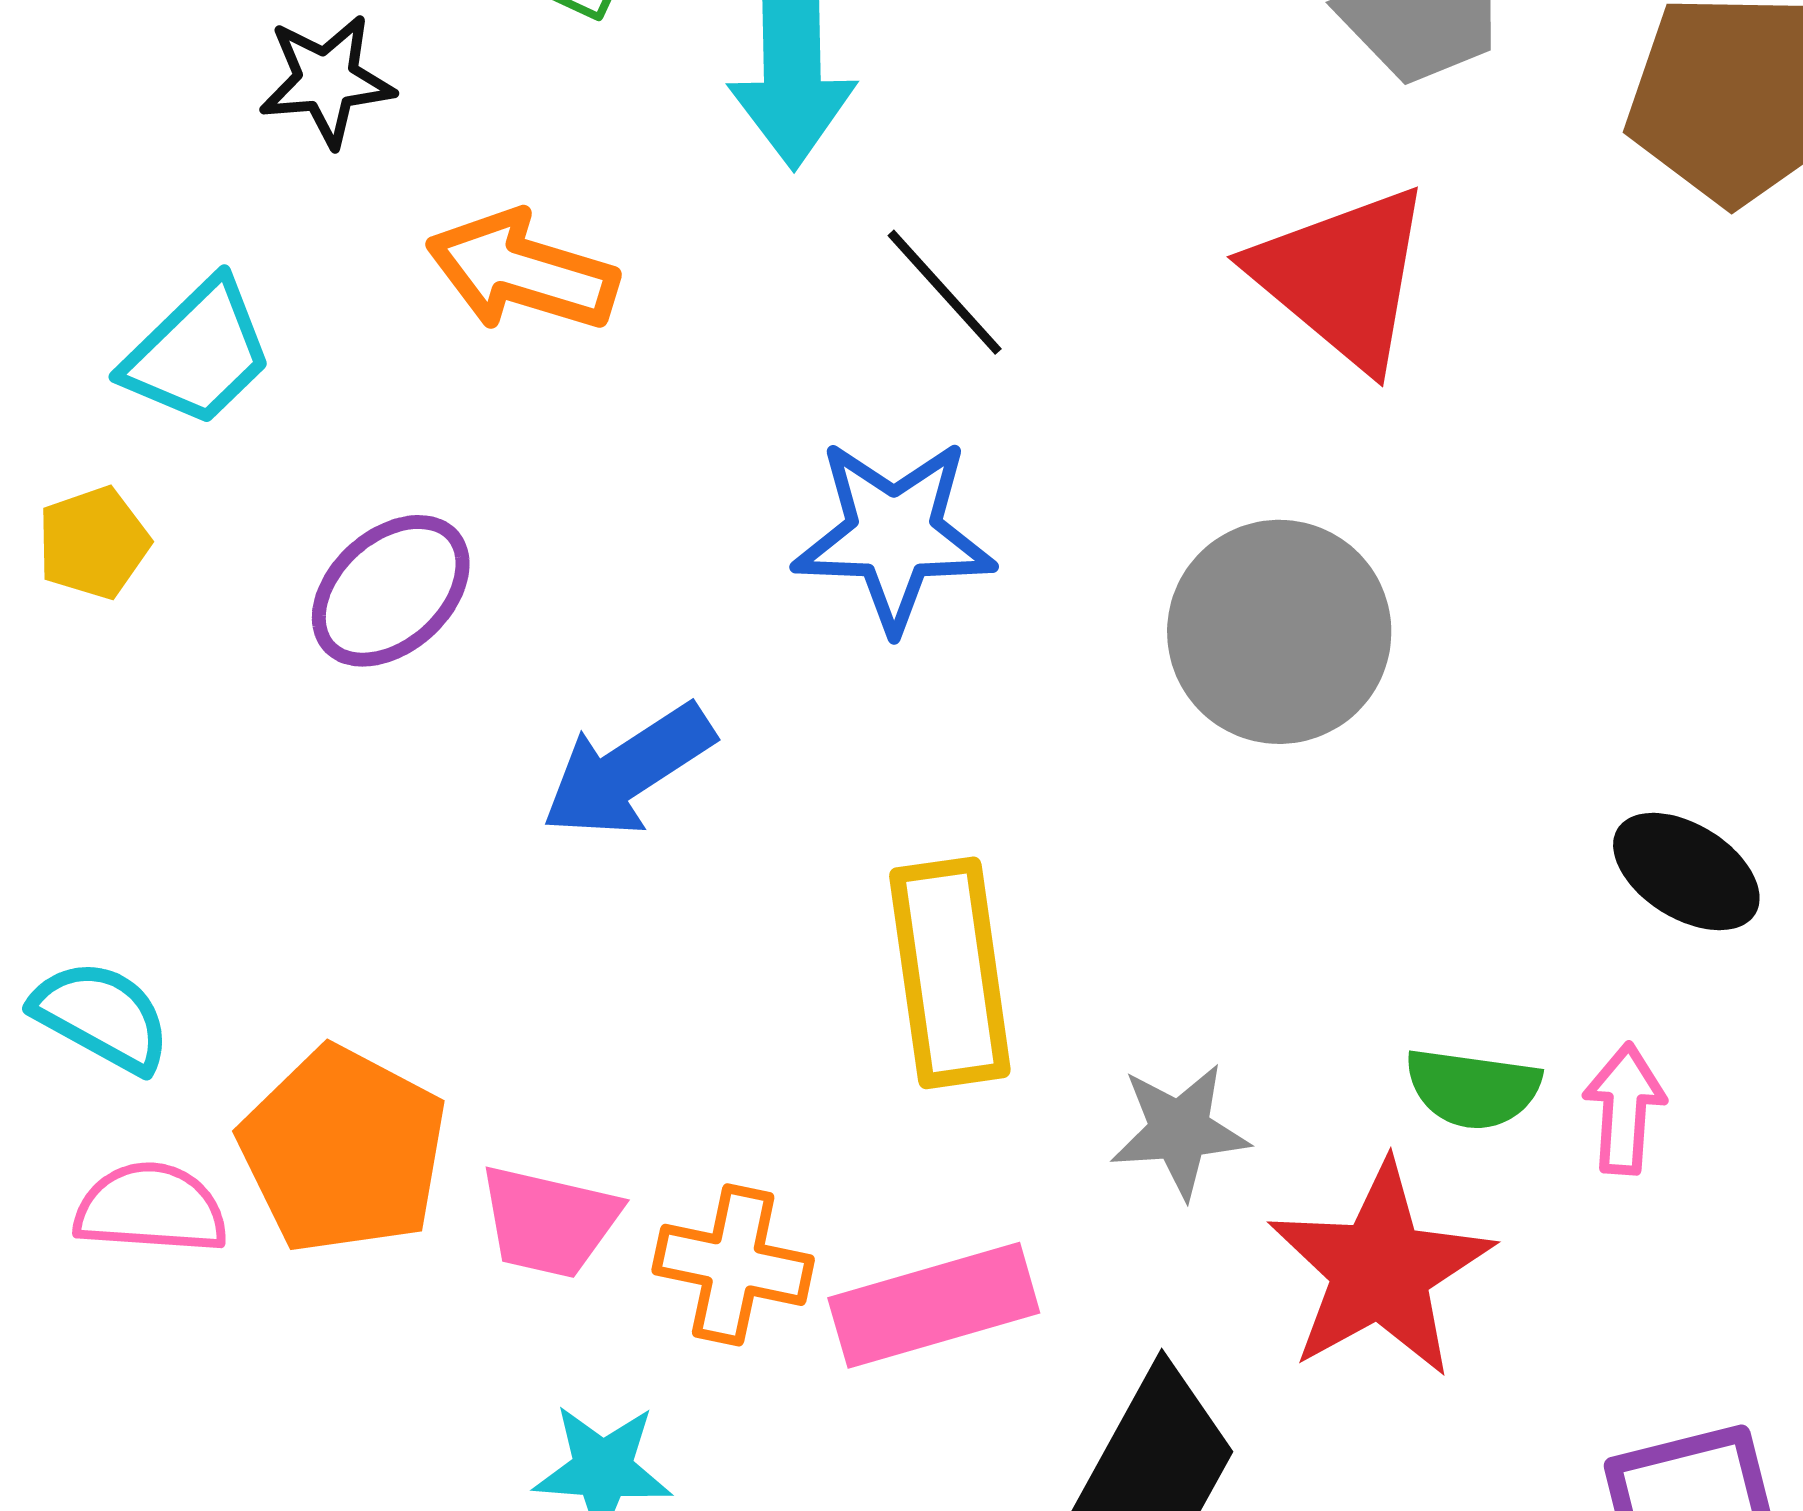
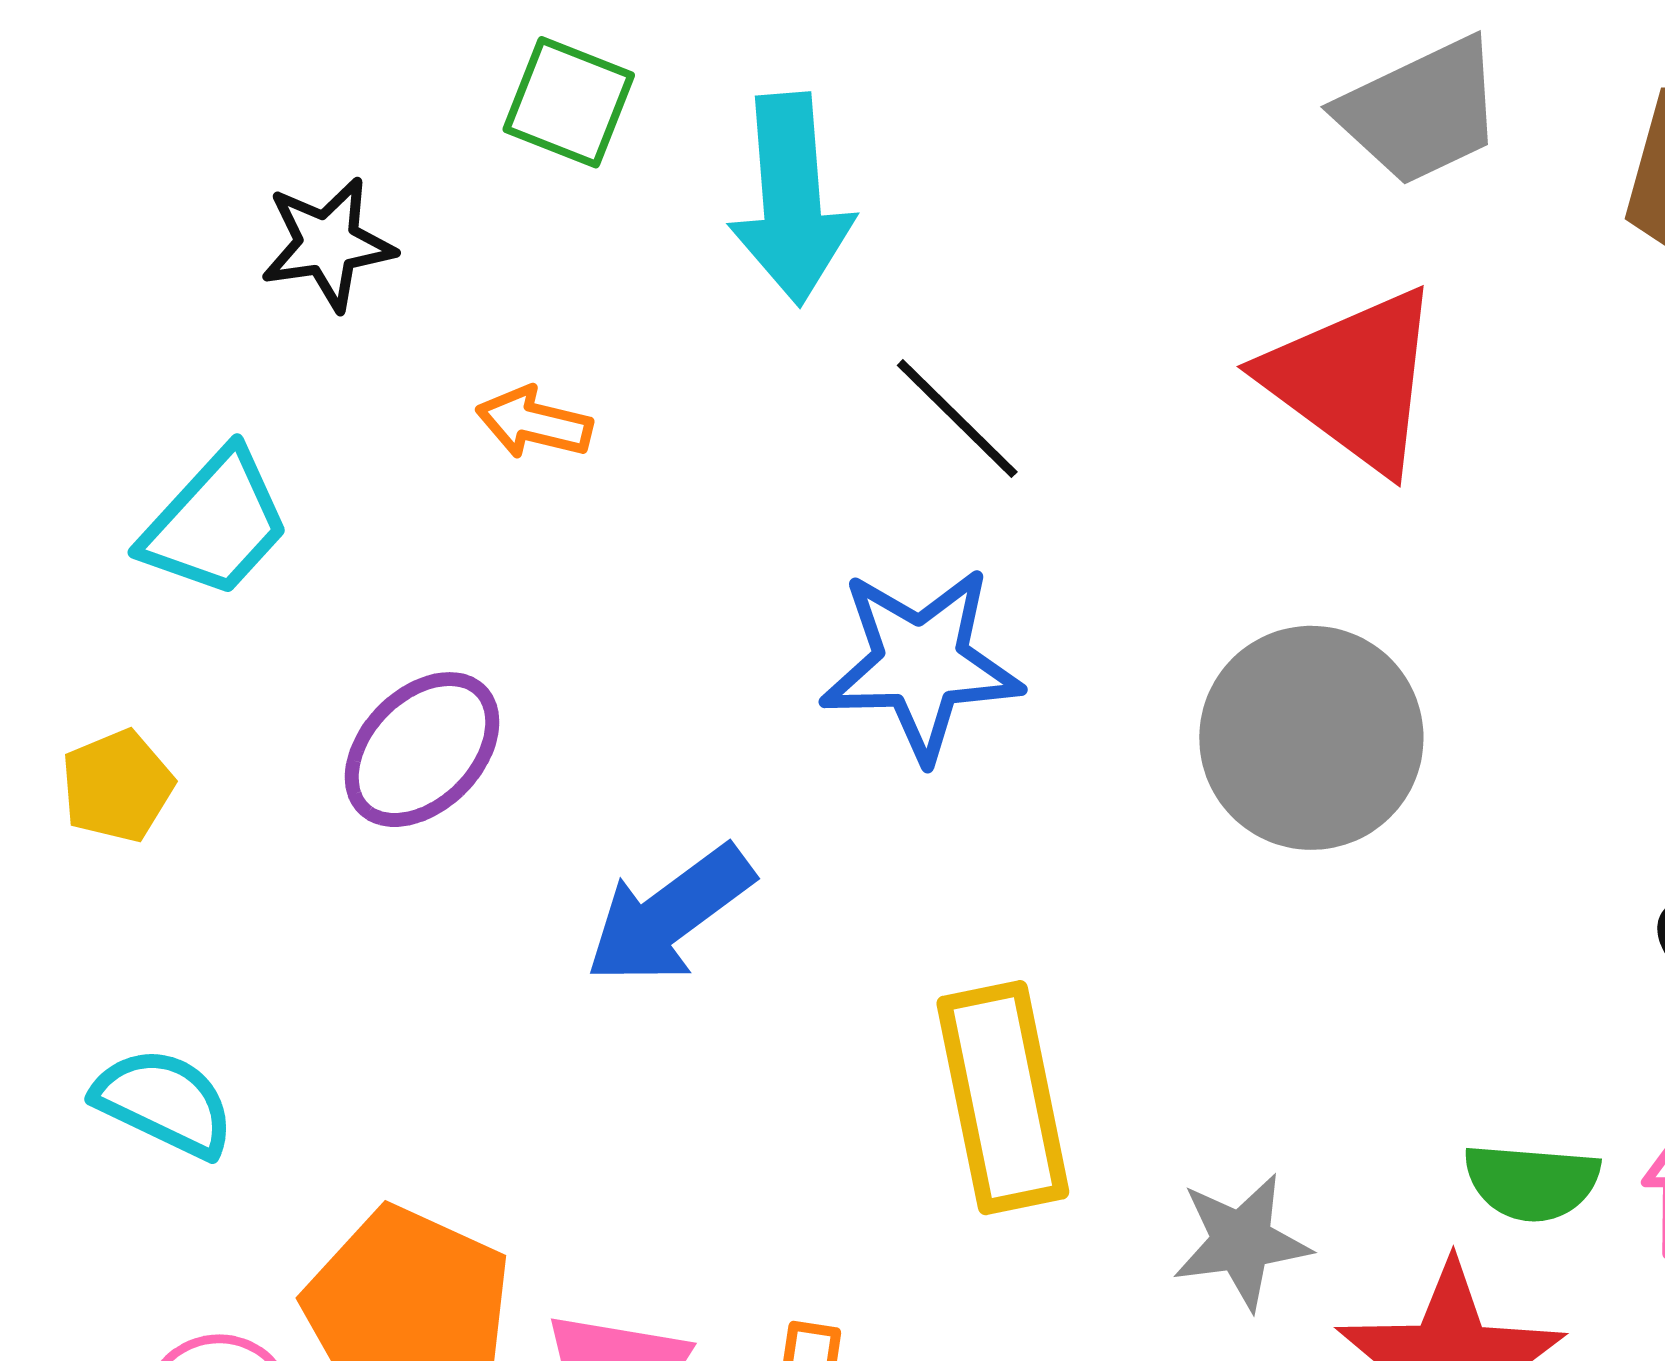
orange arrow: (522, 271) -> (534, 423), size x0.6
yellow pentagon: (93, 543) -> (117, 786), moved
cyan semicircle: (101, 1016) -> (164, 1102), moved

